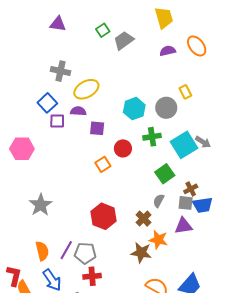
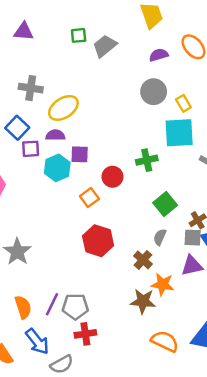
green square: (103, 30) -> (79, 35), turned 32
gray circle: (166, 108) -> (154, 92), moved
cyan hexagon: (134, 109) -> (57, 168), moved
cyan square: (184, 145) -> (179, 133), moved, turned 32
red hexagon: (103, 216) -> (98, 241), moved

